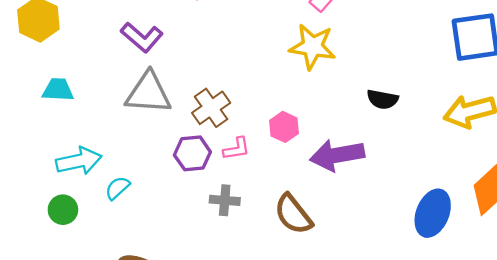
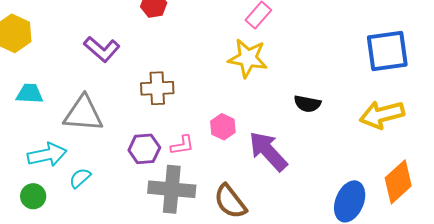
gray triangle: (148, 93) -> (83, 114), moved
brown cross: (211, 108) -> (157, 88), moved, turned 32
purple arrow: (337, 155) -> (268, 151), turned 57
gray cross: (225, 200) -> (172, 189), size x1.8

